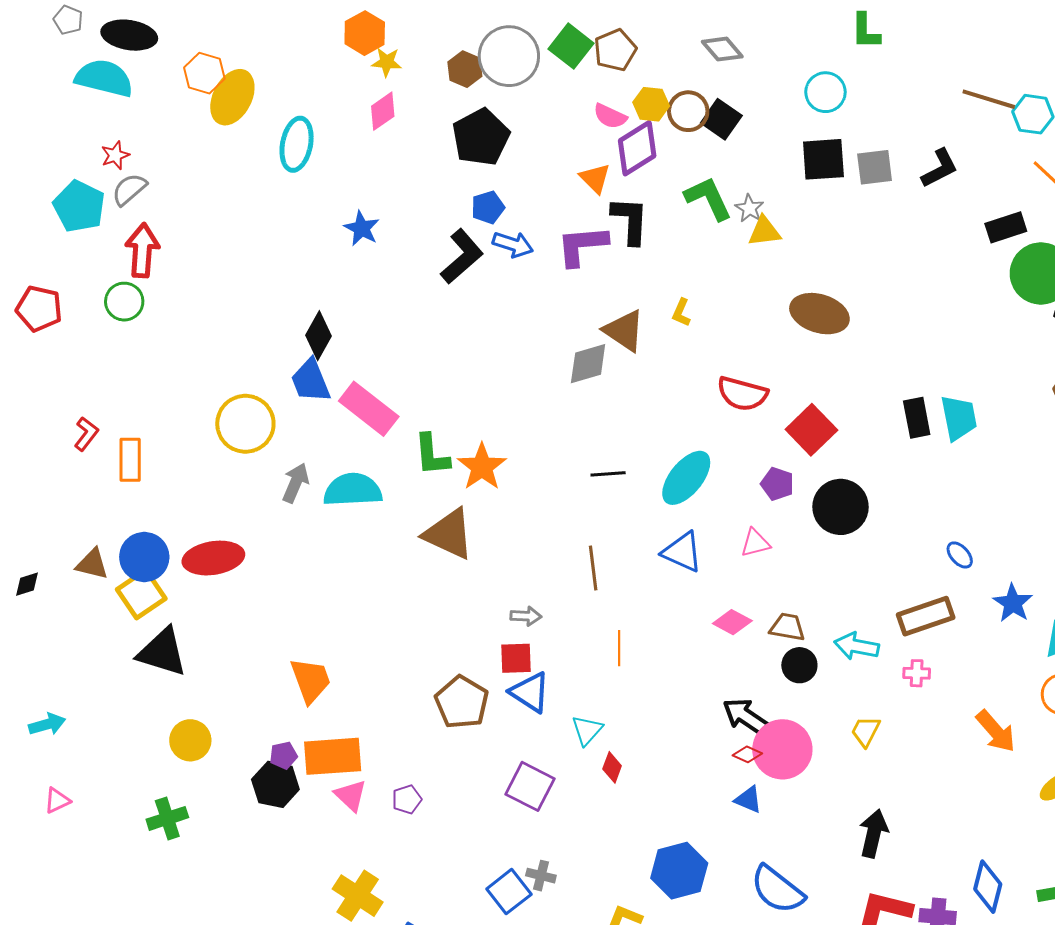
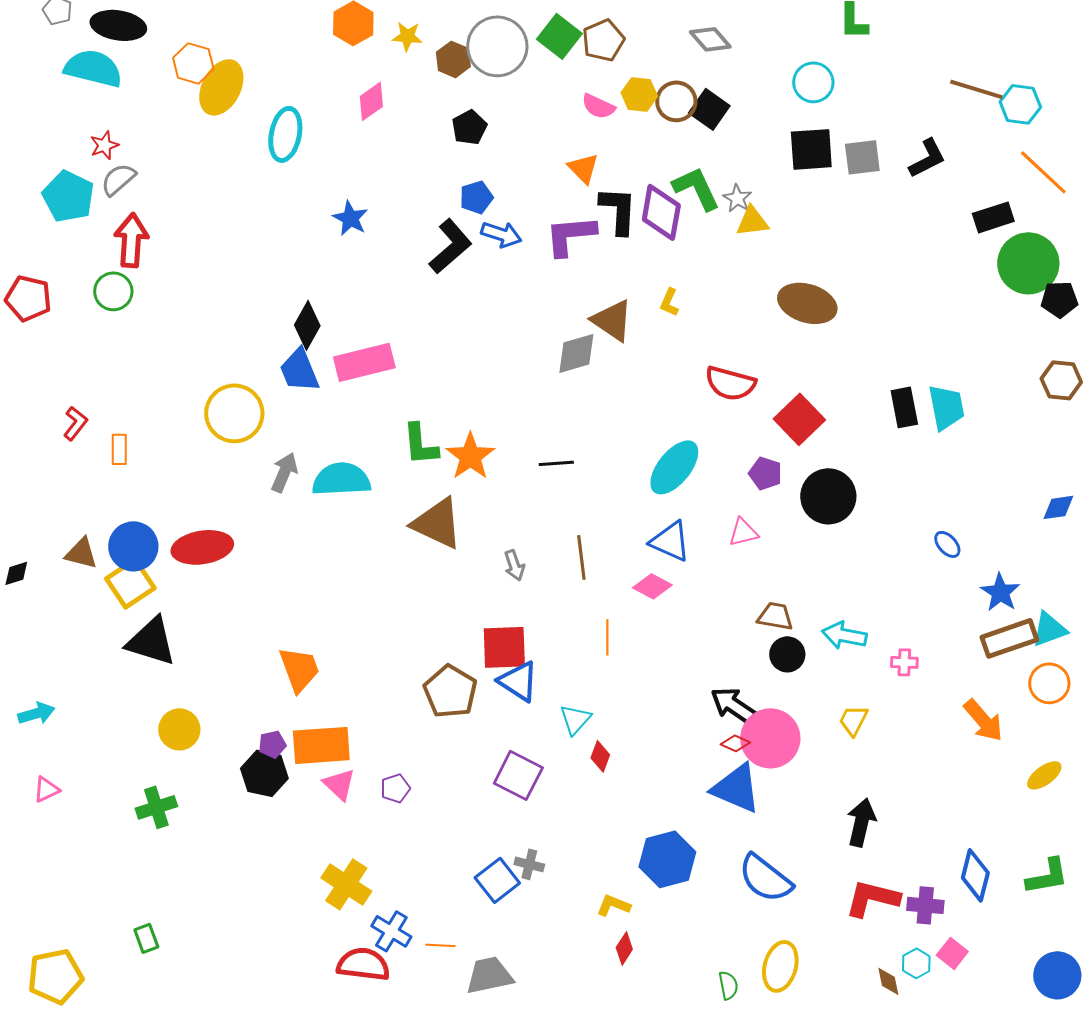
yellow star: (387, 62) -> (407, 36), moved
black pentagon: (481, 137) -> (469, 127), size x0.6
purple diamond: (637, 148) -> (661, 212), moved, turned -48
pink rectangle: (369, 409) -> (364, 362), moved, turned -52
orange rectangle: (130, 460) -> (119, 449), size x0.7
black line: (608, 474) -> (556, 463), moved
gray arrow: (526, 616) -> (514, 565), moved, turned 68
brown rectangle: (926, 616) -> (1009, 638), moved
pink diamond: (732, 622) -> (652, 586), moved
red square: (516, 658) -> (504, 647), size x1.4
blue triangle: (748, 799) -> (736, 788), size x1.8

